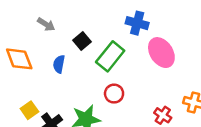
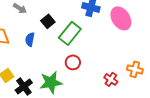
pink ellipse: (161, 53) -> (121, 18), moved

